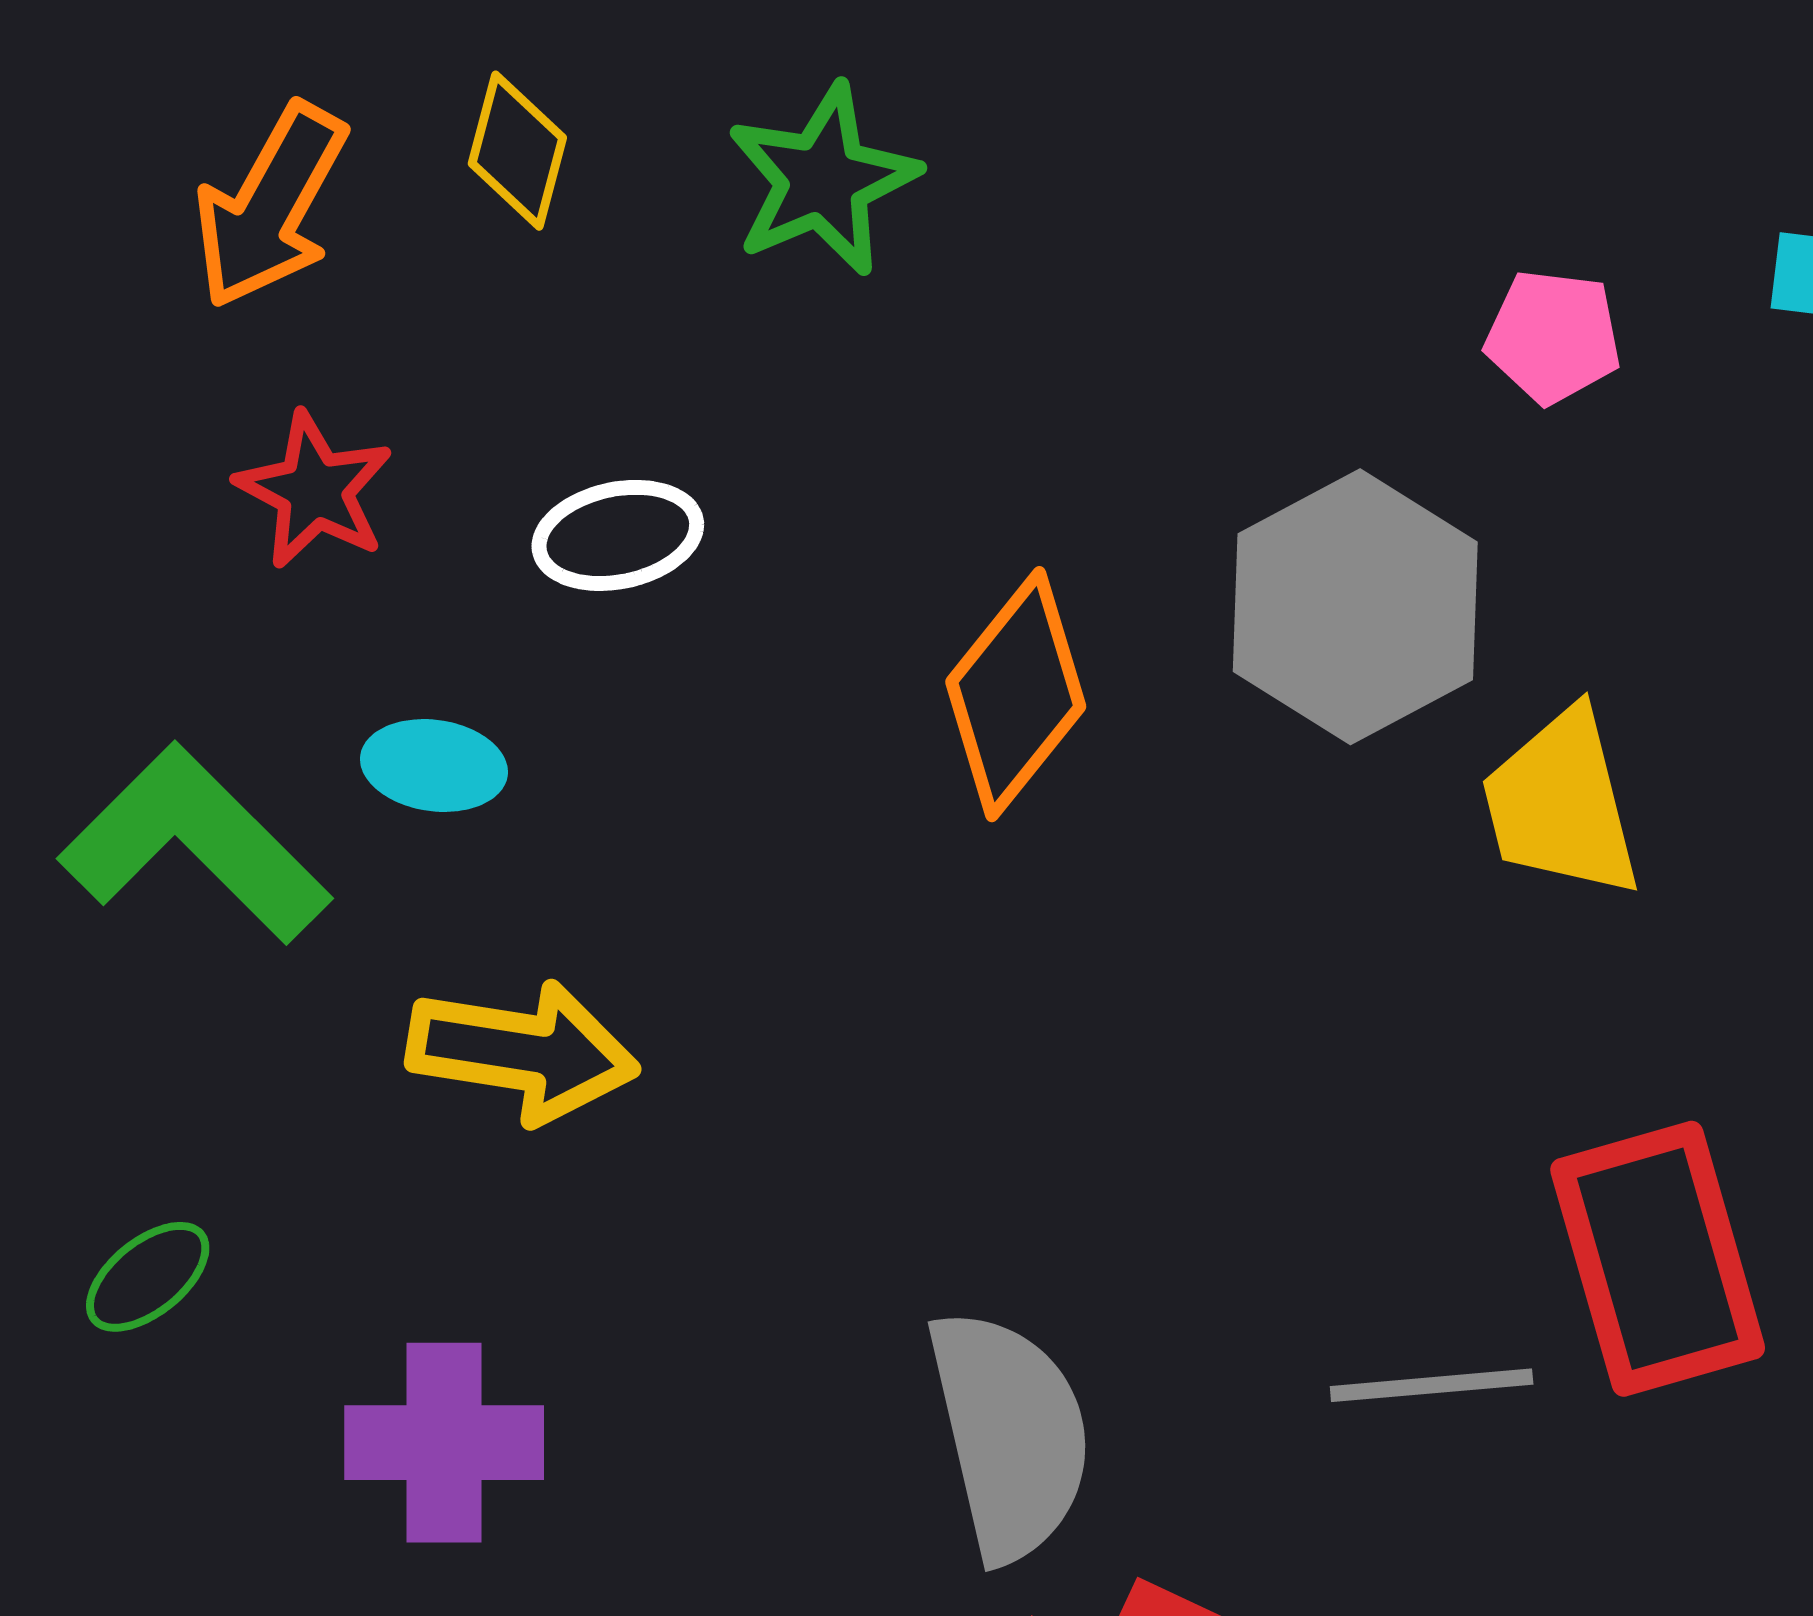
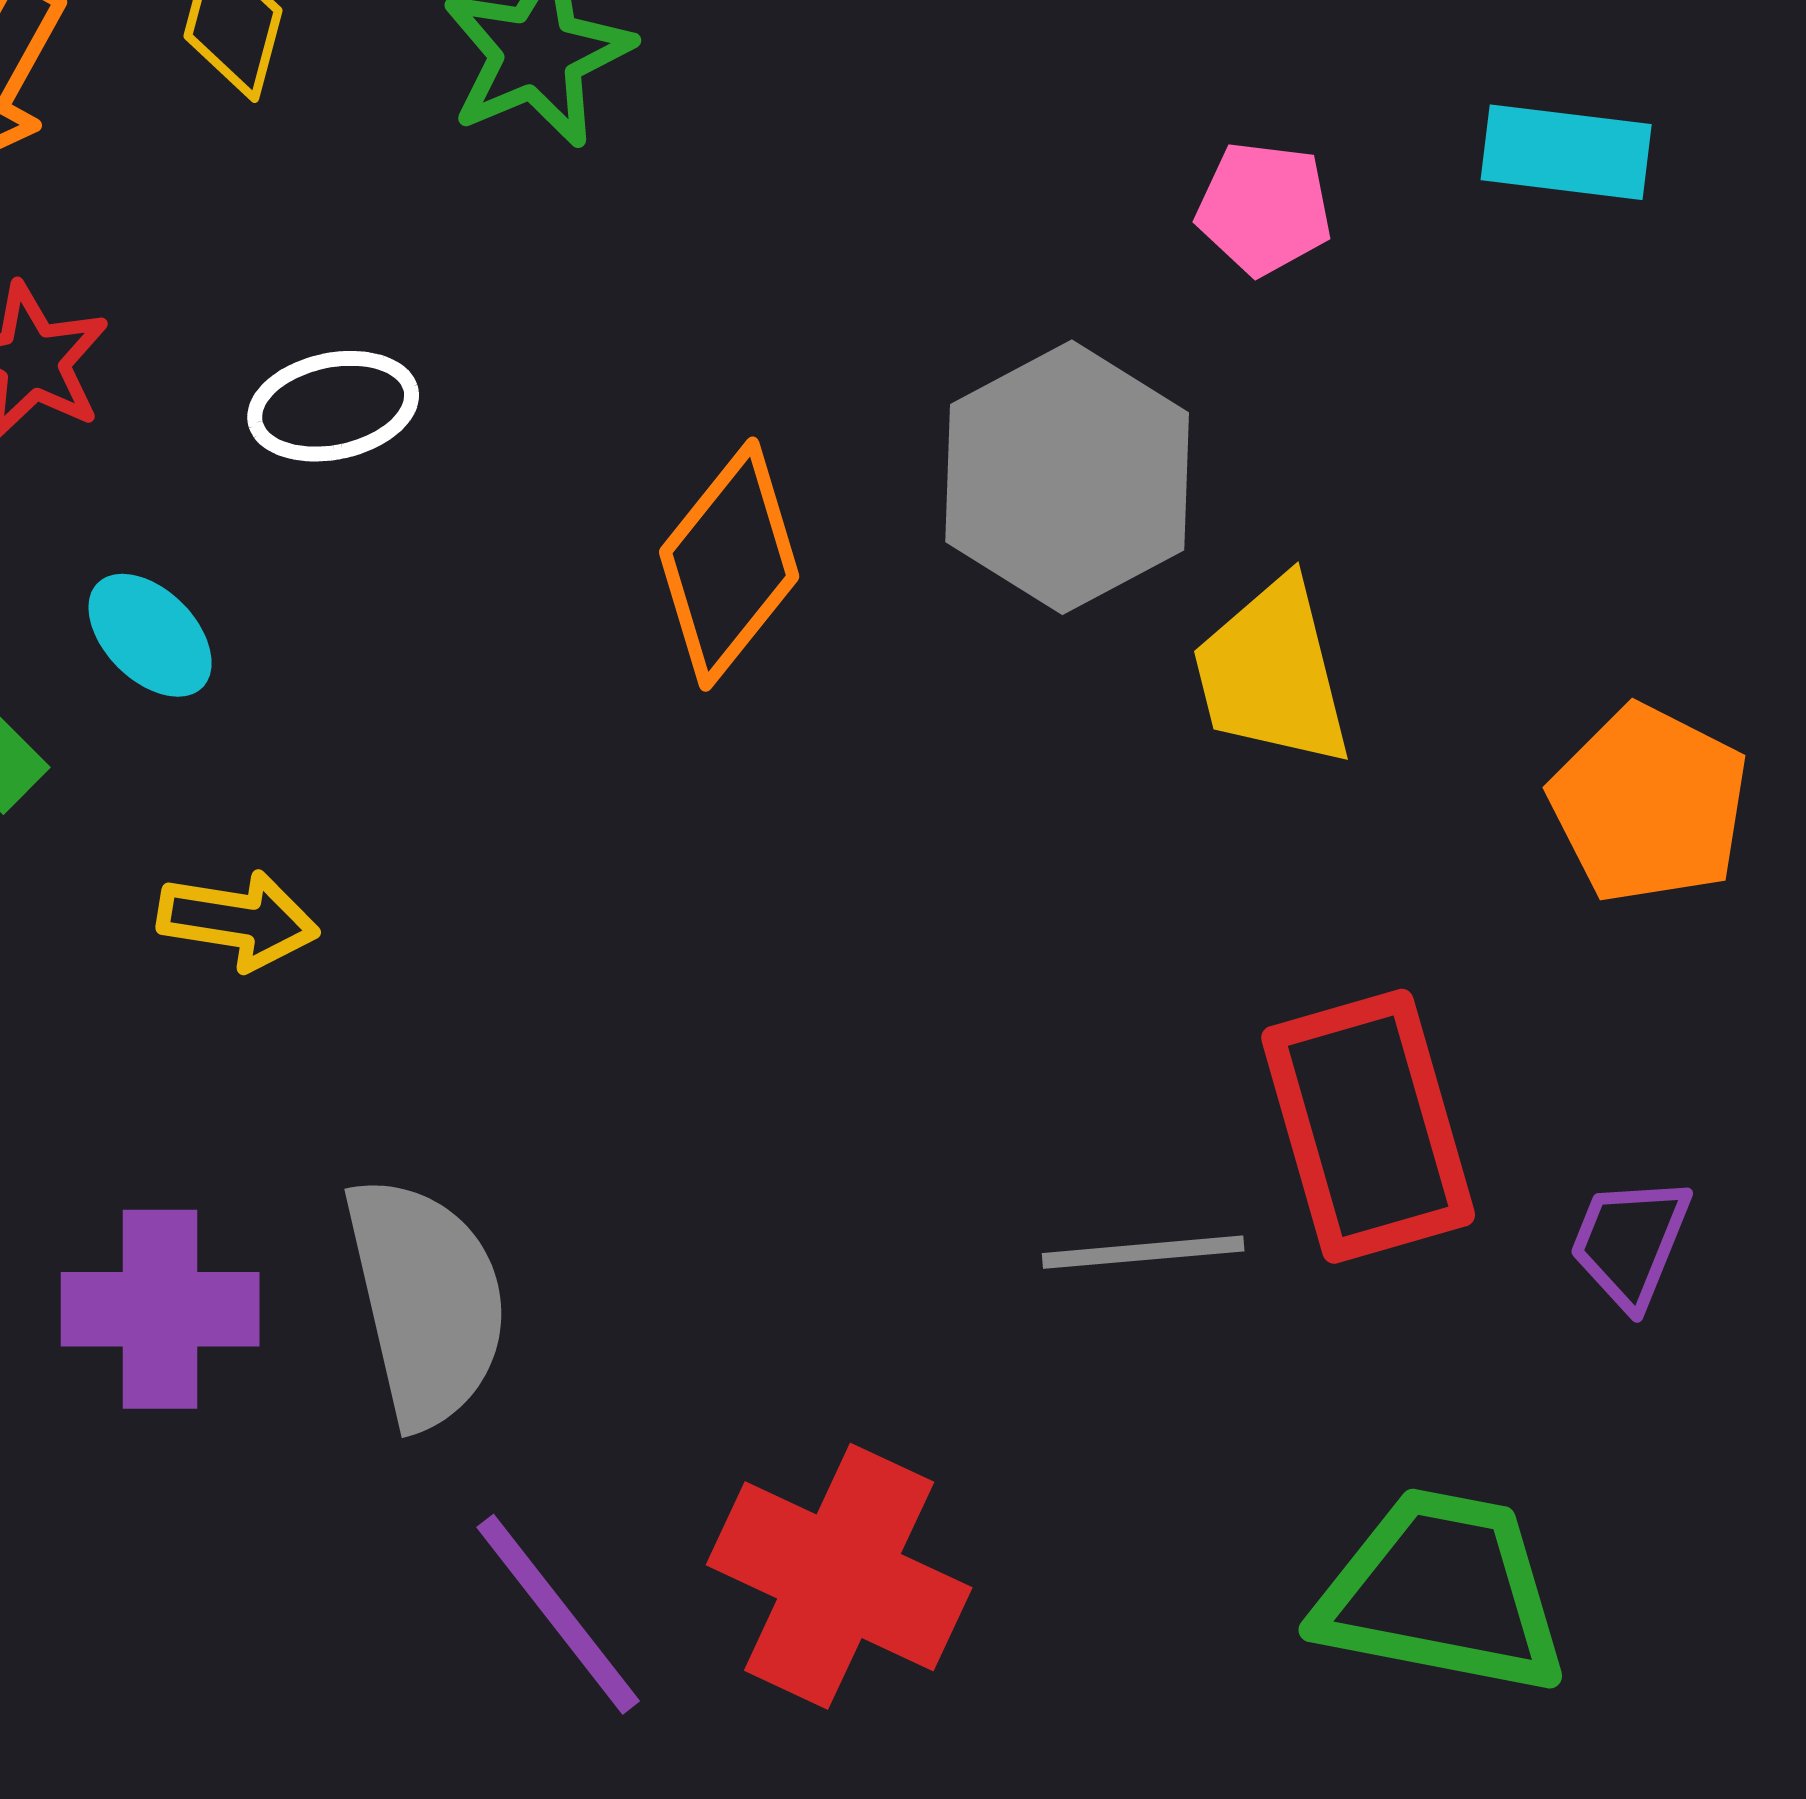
cyan ellipse: (434, 766) -> (150, 635), turned 37
yellow arrow: (522, 1052) -> (238, 920), size x0.7
gray semicircle: (1010, 1435) -> (426, 1301), moved

